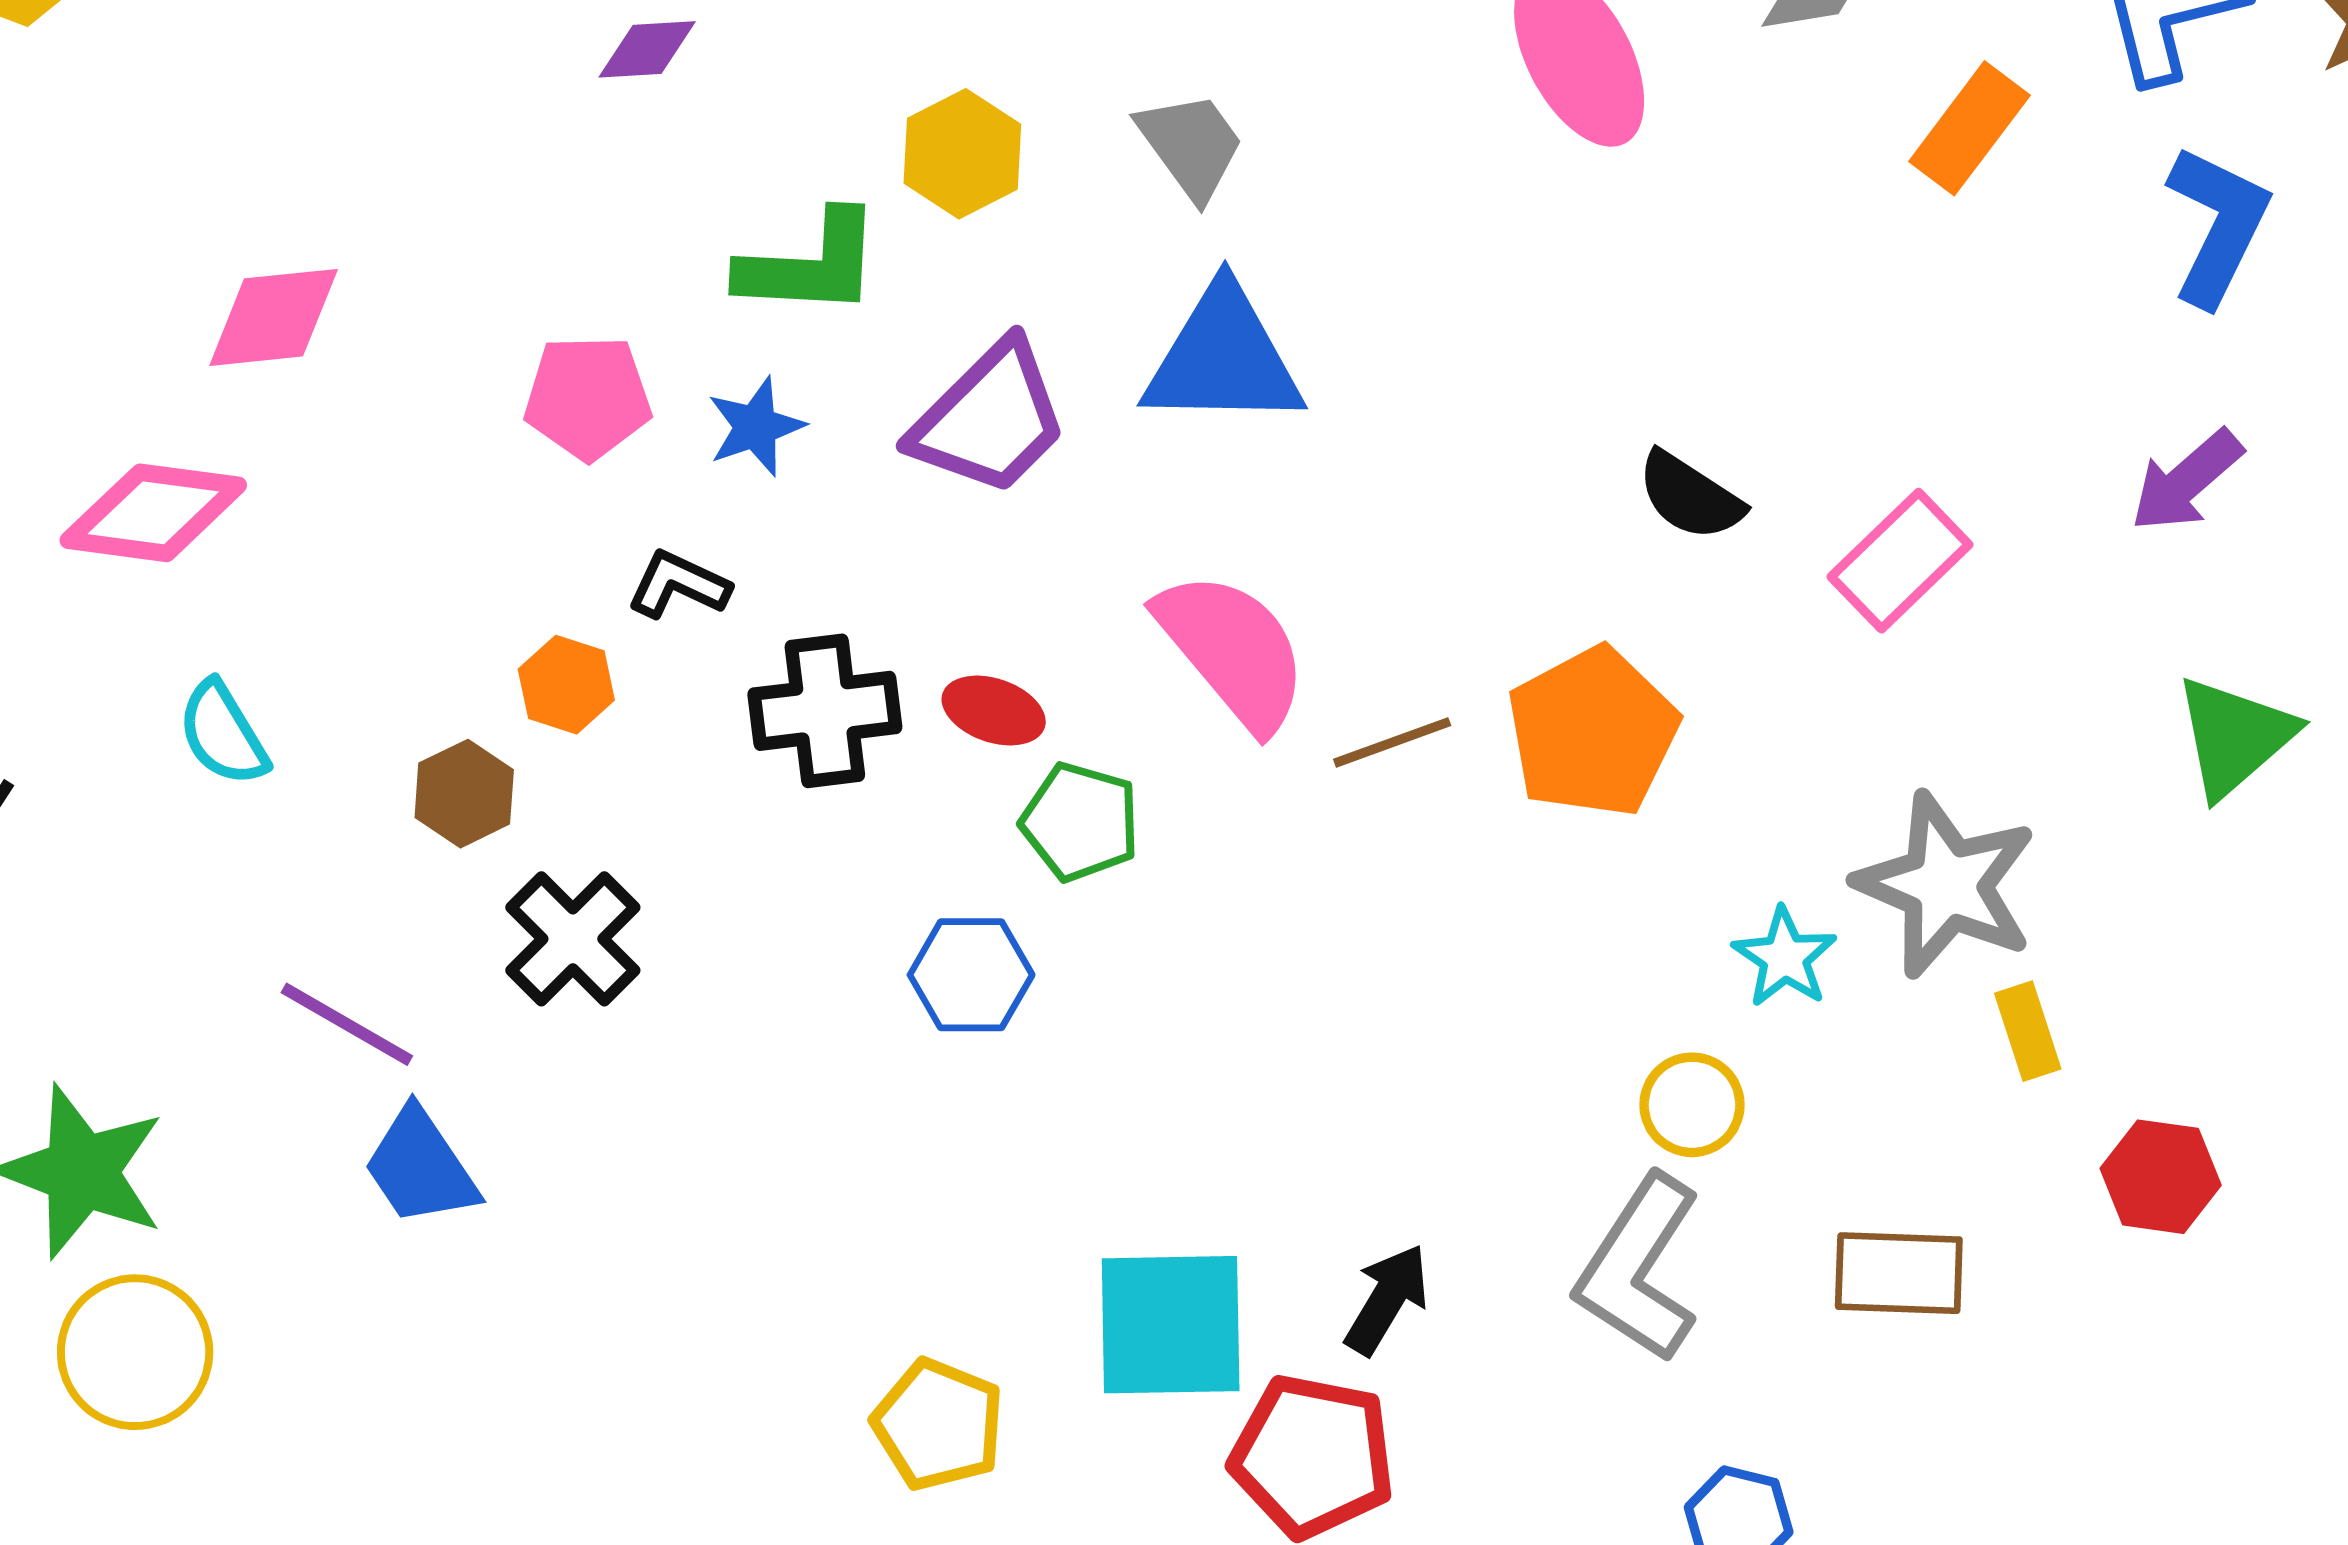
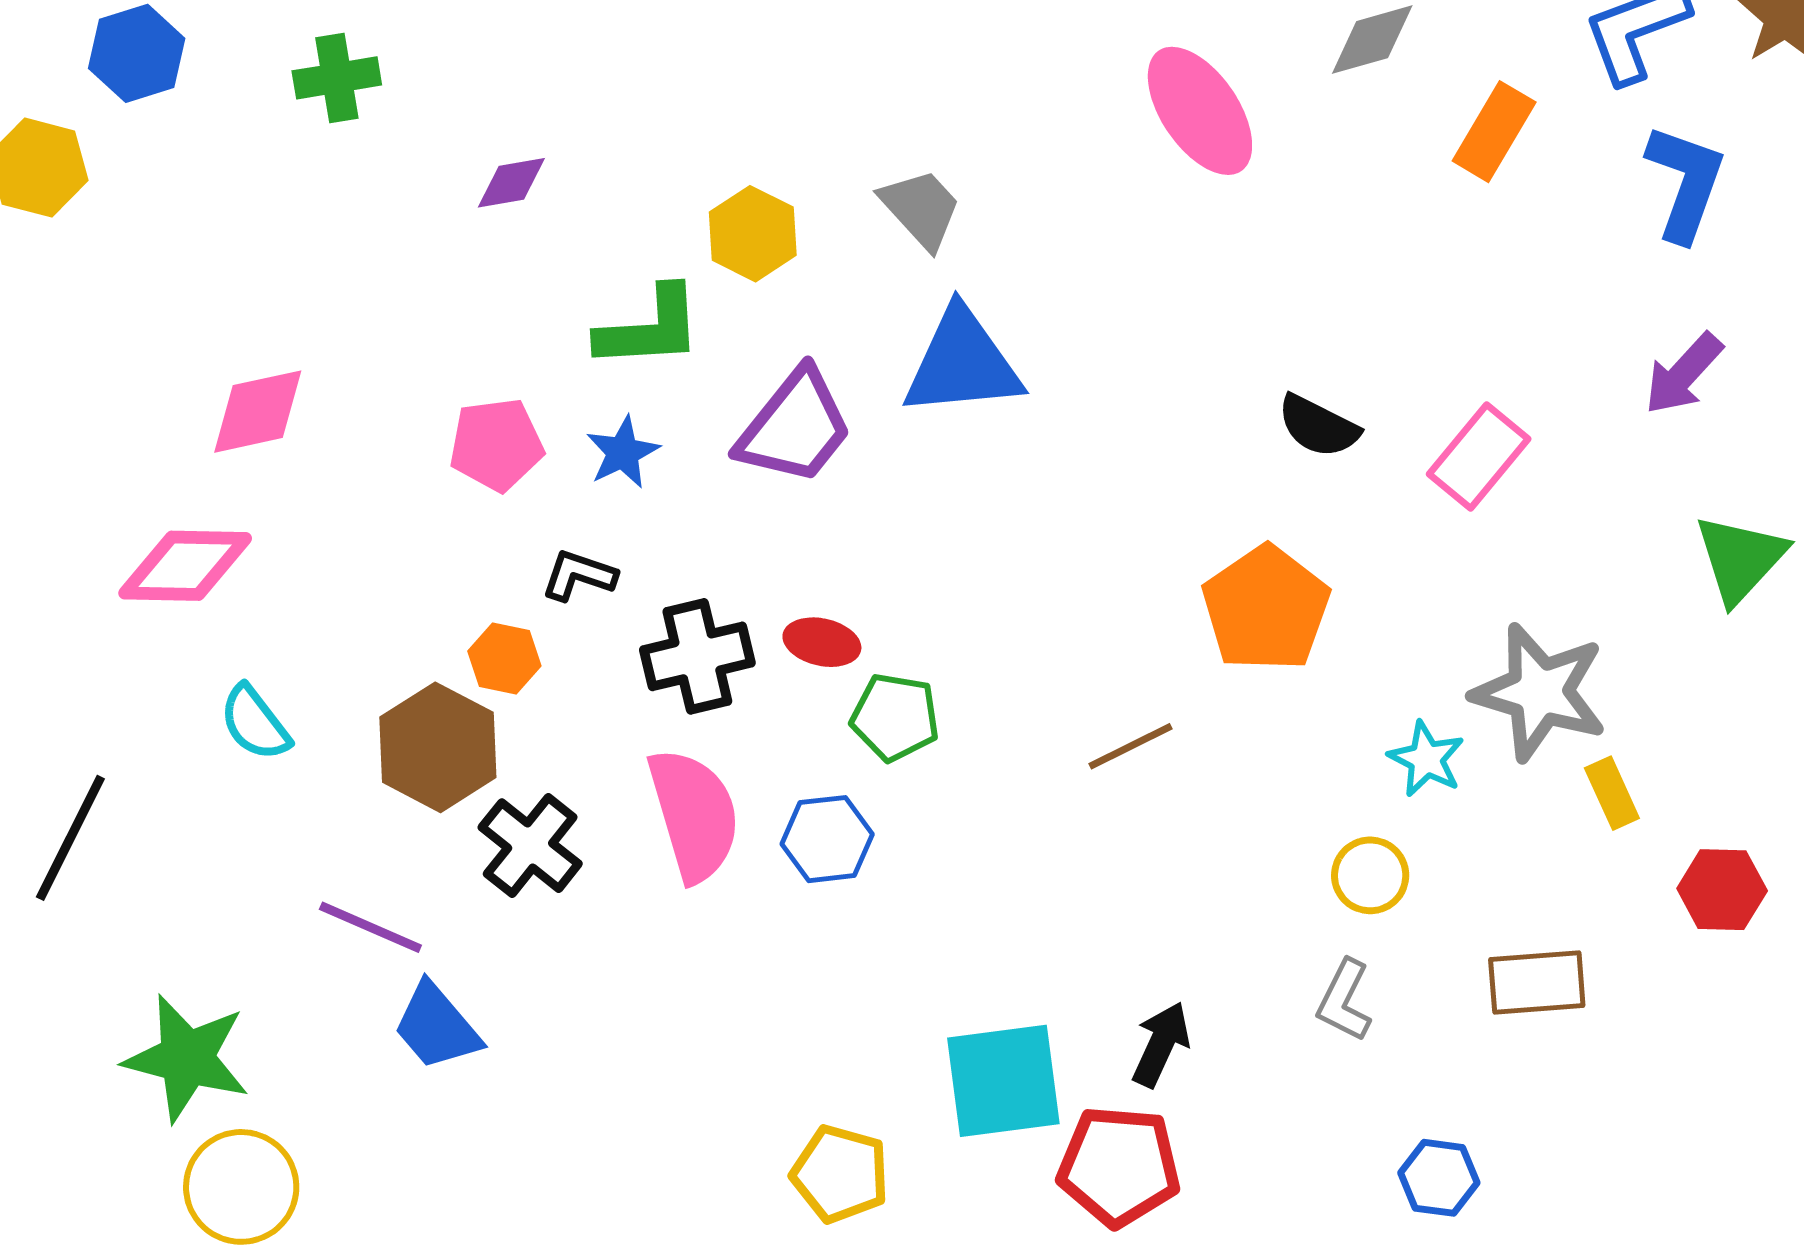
pink semicircle: (1233, 650) -> (694, 815), moved, turned 30
brown line: (1392, 742) -> (1131, 746), moved
brown hexagon: (464, 794) -> (438, 747), size x1.6
gray L-shape: (1639, 1268) -> (1344, 1001), size x0.6

